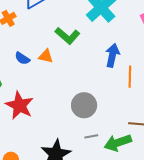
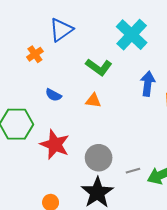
orange triangle: (46, 56) -> (93, 101), moved
gray circle: (84, 105) -> (99, 158), moved

